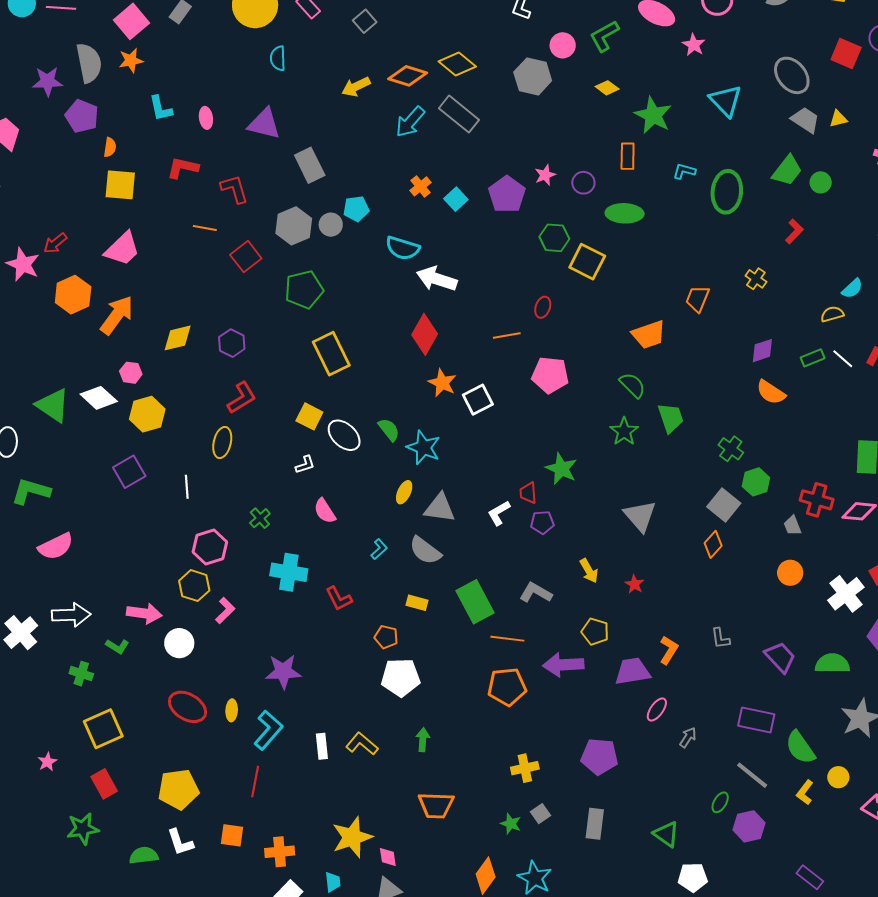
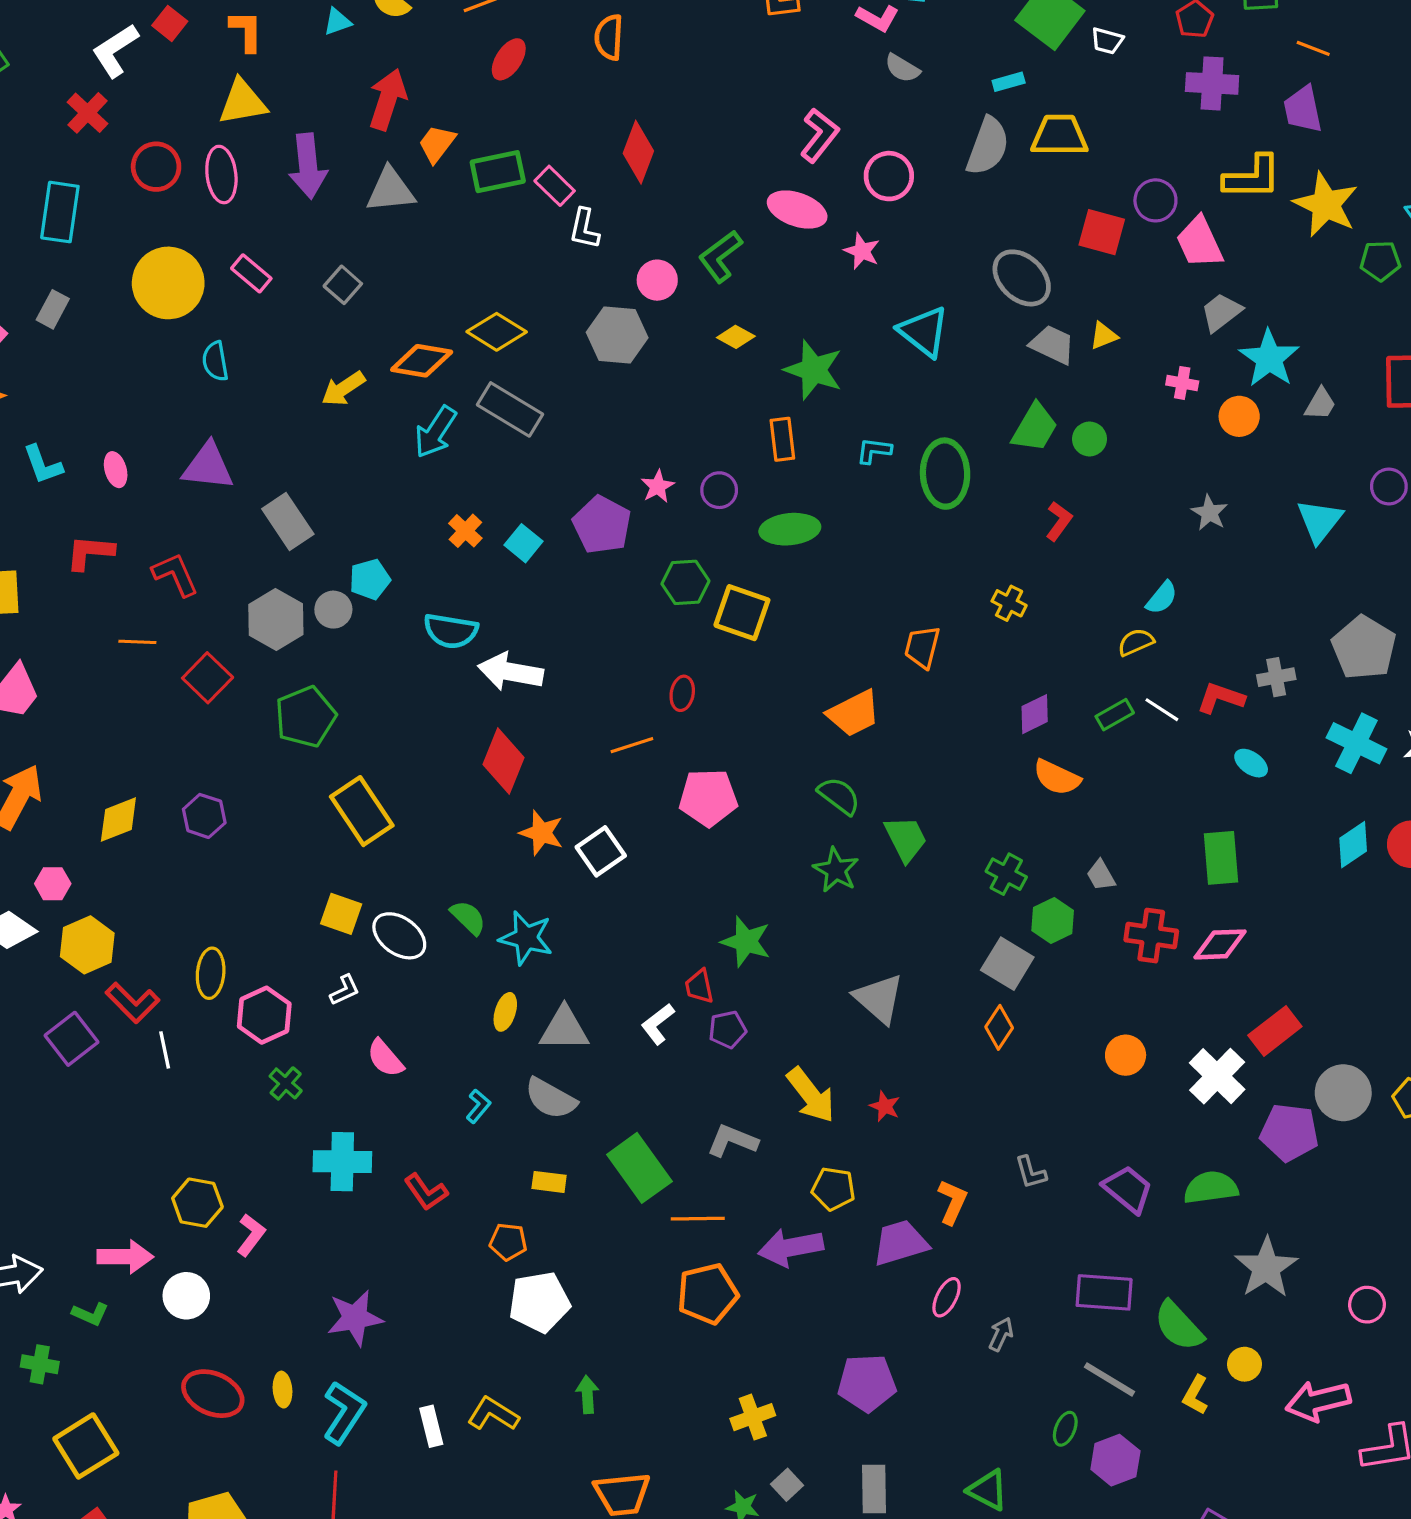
red L-shape: (242, 398) -> (132, 1003), moved, turned 84
gray trapezoid: (793, 526) -> (1101, 875), moved
pink hexagon: (210, 547) -> (264, 1015), moved
yellow arrow: (589, 571) -> (811, 1095), size x1.5

